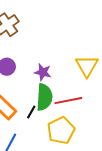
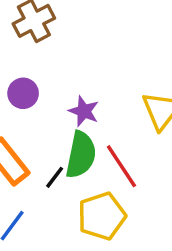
red line: (68, 101) -> (121, 166), turned 60

